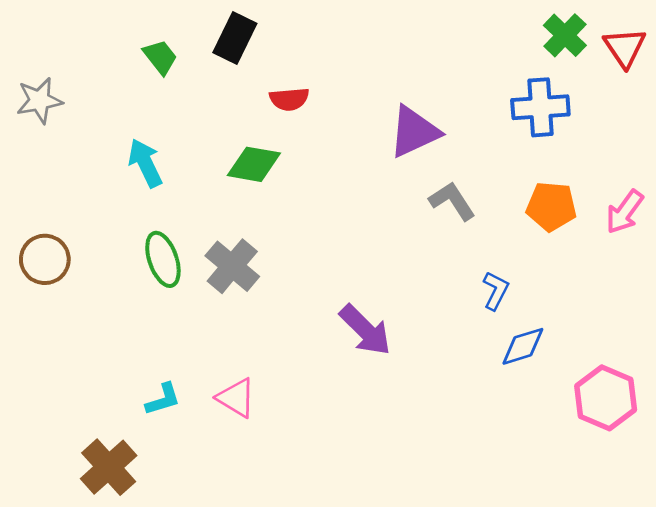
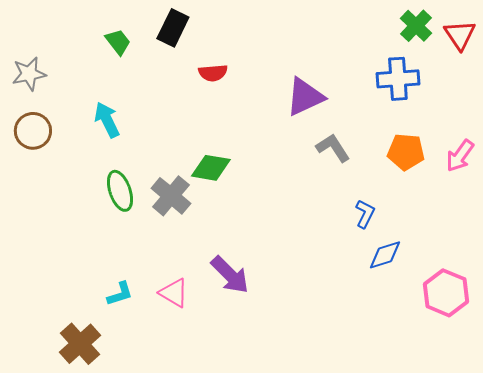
green diamond: (254, 164) -> (211, 168), moved
brown circle: (45, 259) -> (33, 131), moved
purple arrow: (365, 330) -> (230, 275), moved

